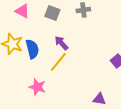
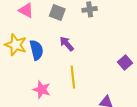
yellow line: (58, 62) -> (73, 77), moved, turned -45

